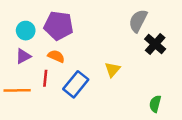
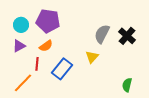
gray semicircle: (138, 21) -> (102, 34), moved
orange semicircle: (56, 56) -> (46, 46), turned 120
orange line: (17, 90) -> (23, 83), moved, turned -45

